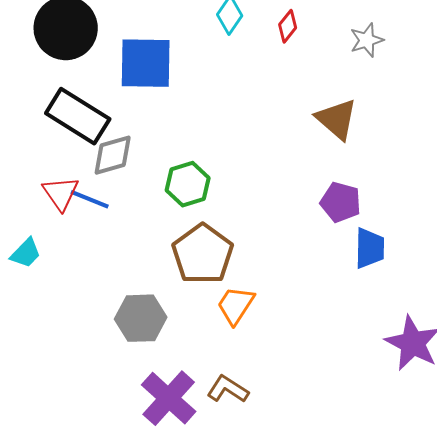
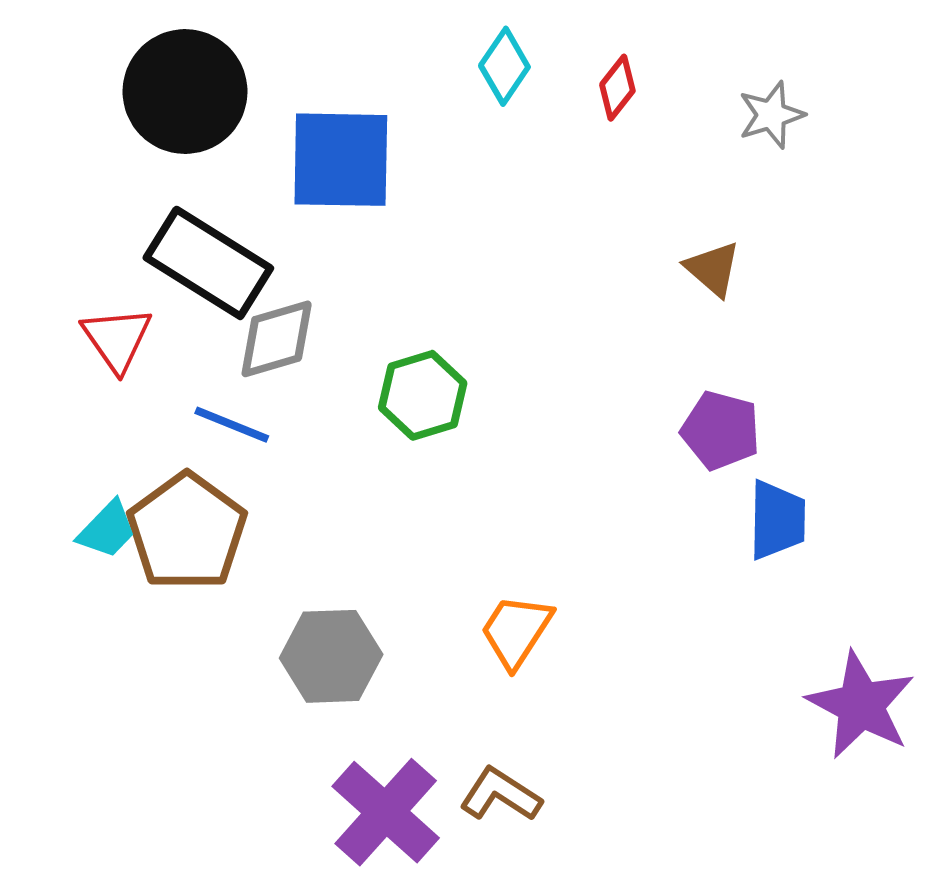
brown triangle: (337, 119) -> (713, 269), size x0.7
red triangle: (61, 193) -> (117, 339), moved
brown pentagon: (203, 254) -> (187, 532), moved

